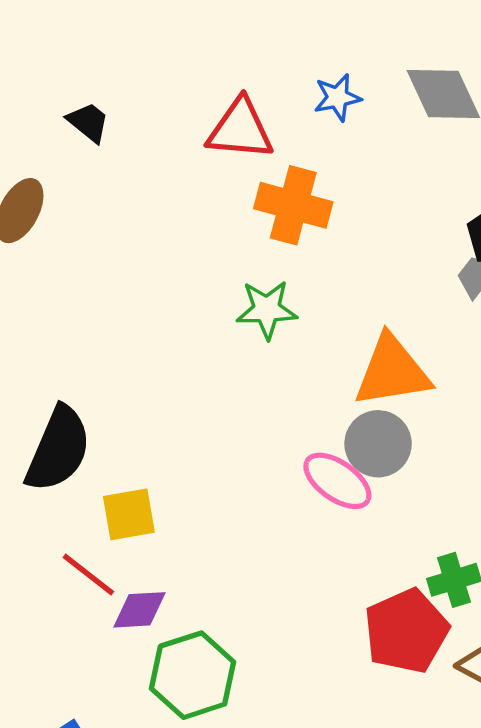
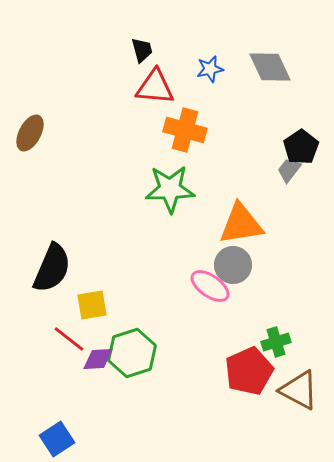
black trapezoid: (88, 122) -> (142, 50), moved, turned 36
green star: (267, 309) -> (170, 189), size x1.4
green hexagon: (193, 675) -> (132, 353), moved

